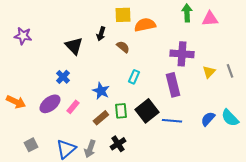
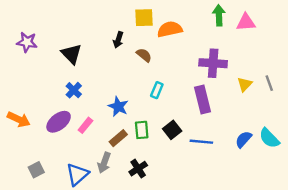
black triangle: (74, 46) -> (71, 54), moved
black square: (147, 111) -> (172, 130), size x0.7
gray arrow: (90, 149) -> (104, 163), moved

